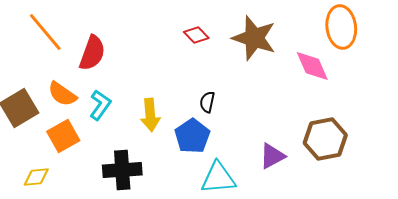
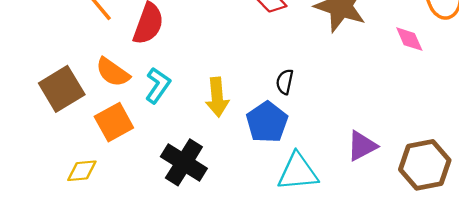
pink diamond: (312, 66) -> (409, 39), size x0.7
brown hexagon: (325, 139) -> (425, 165), moved
black cross: (122, 170) -> (184, 162), turned 36

